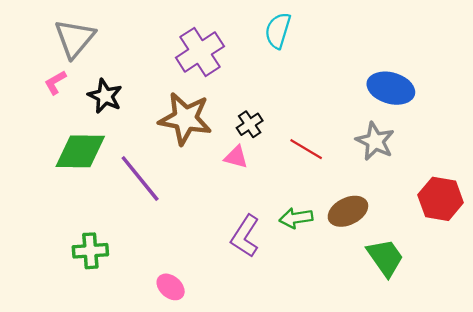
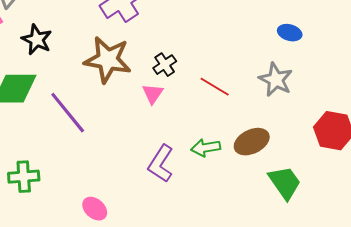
blue ellipse: (391, 88) -> (290, 33), size x0.6
pink triangle: (236, 157) -> (153, 94), turned 50

